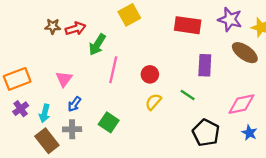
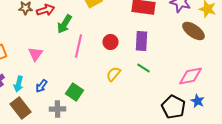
purple rectangle: (205, 65) -> (142, 41), moved
red circle: (150, 74) -> (110, 42), moved
blue arrow: (74, 104) -> (42, 86), moved
gray cross: (72, 129) -> (58, 109), moved
black pentagon: (206, 133) -> (174, 107), moved

